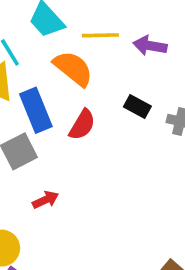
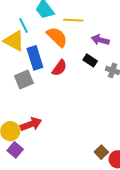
purple arrow: (150, 46) -> (100, 40), moved
red arrow: (46, 200) -> (31, 124), moved, size x1.5

